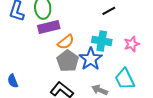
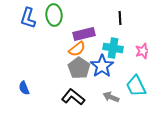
black line: (109, 11) -> (120, 18), turned -64
purple rectangle: (49, 27) -> (84, 34), moved

